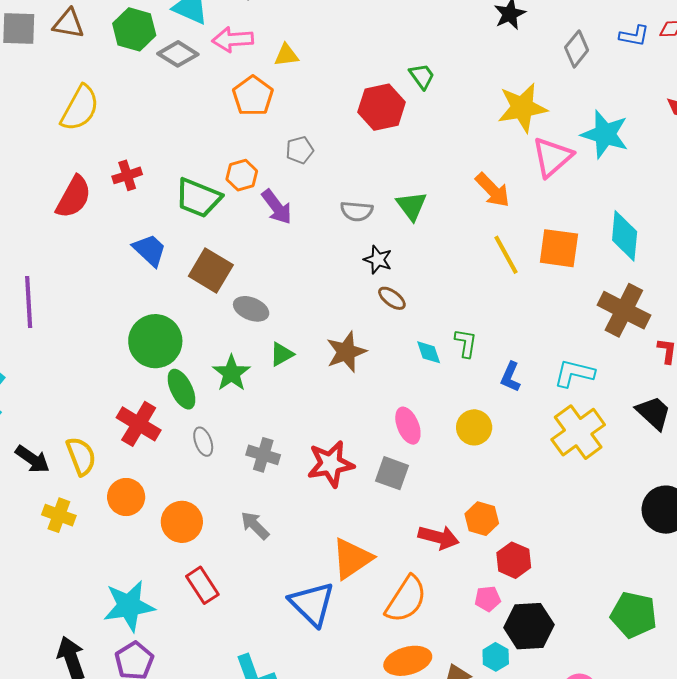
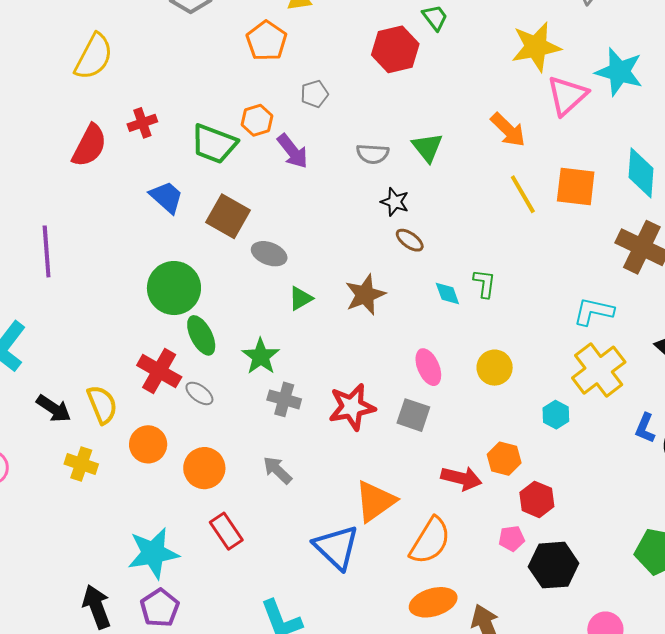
green star: (231, 373) -> (261, 356), moved
blue L-shape: (510, 377) -> (645, 428), moved
gray ellipse: (203, 442) -> (199, 393), moved, turned -32
cyan hexagon: (496, 657) -> (556, 415), moved

